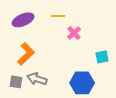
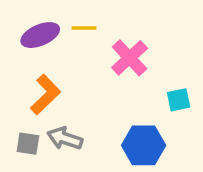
yellow line: (58, 16) -> (84, 28), moved
pink cross: (74, 33) -> (130, 58), size x1.5

